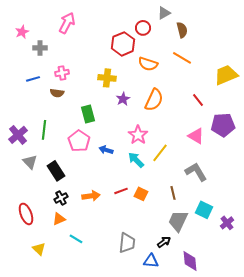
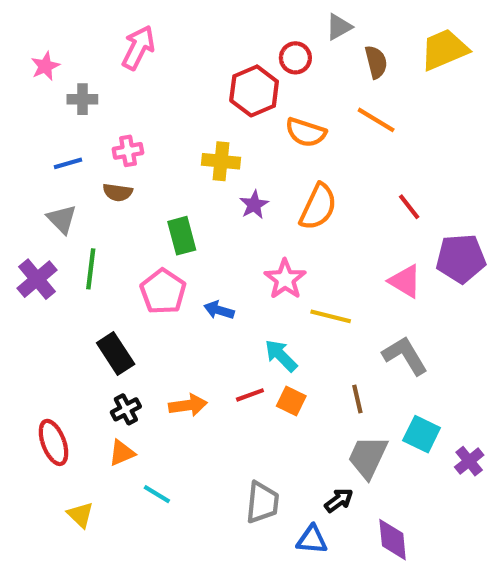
yellow trapezoid: (226, 75) -> (444, 50), moved
yellow line: (160, 153) -> (331, 316), turned 66
cyan arrow: (136, 160) -> (281, 356), moved
gray triangle: (30, 162) -> (62, 219), moved

